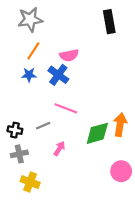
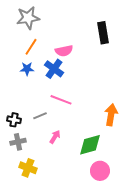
black rectangle: (109, 22) -> (103, 33), moved
green diamond: (97, 133) -> (90, 145), moved
pink circle: (121, 171) -> (100, 171), moved

